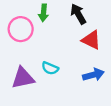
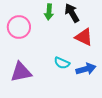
green arrow: (43, 13) -> (49, 12), moved
cyan semicircle: (50, 68) -> (62, 63), moved

